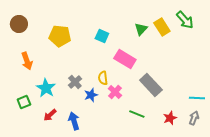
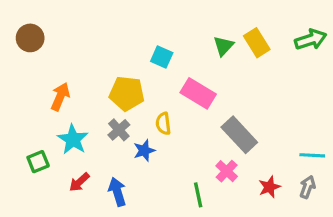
green arrow: (185, 20) -> (311, 40), moved, turned -66
yellow pentagon: (60, 36) -> (127, 93), moved
orange arrow: (27, 61) -> (60, 97), moved, turned -138
pink cross: (115, 92) -> (227, 171), moved
green line: (137, 114) -> (198, 195), moved, turned 56

